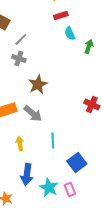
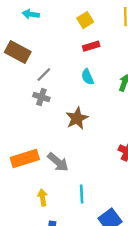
cyan semicircle: (70, 33) -> (88, 77), moved
brown star: (38, 84) -> (77, 118), moved

